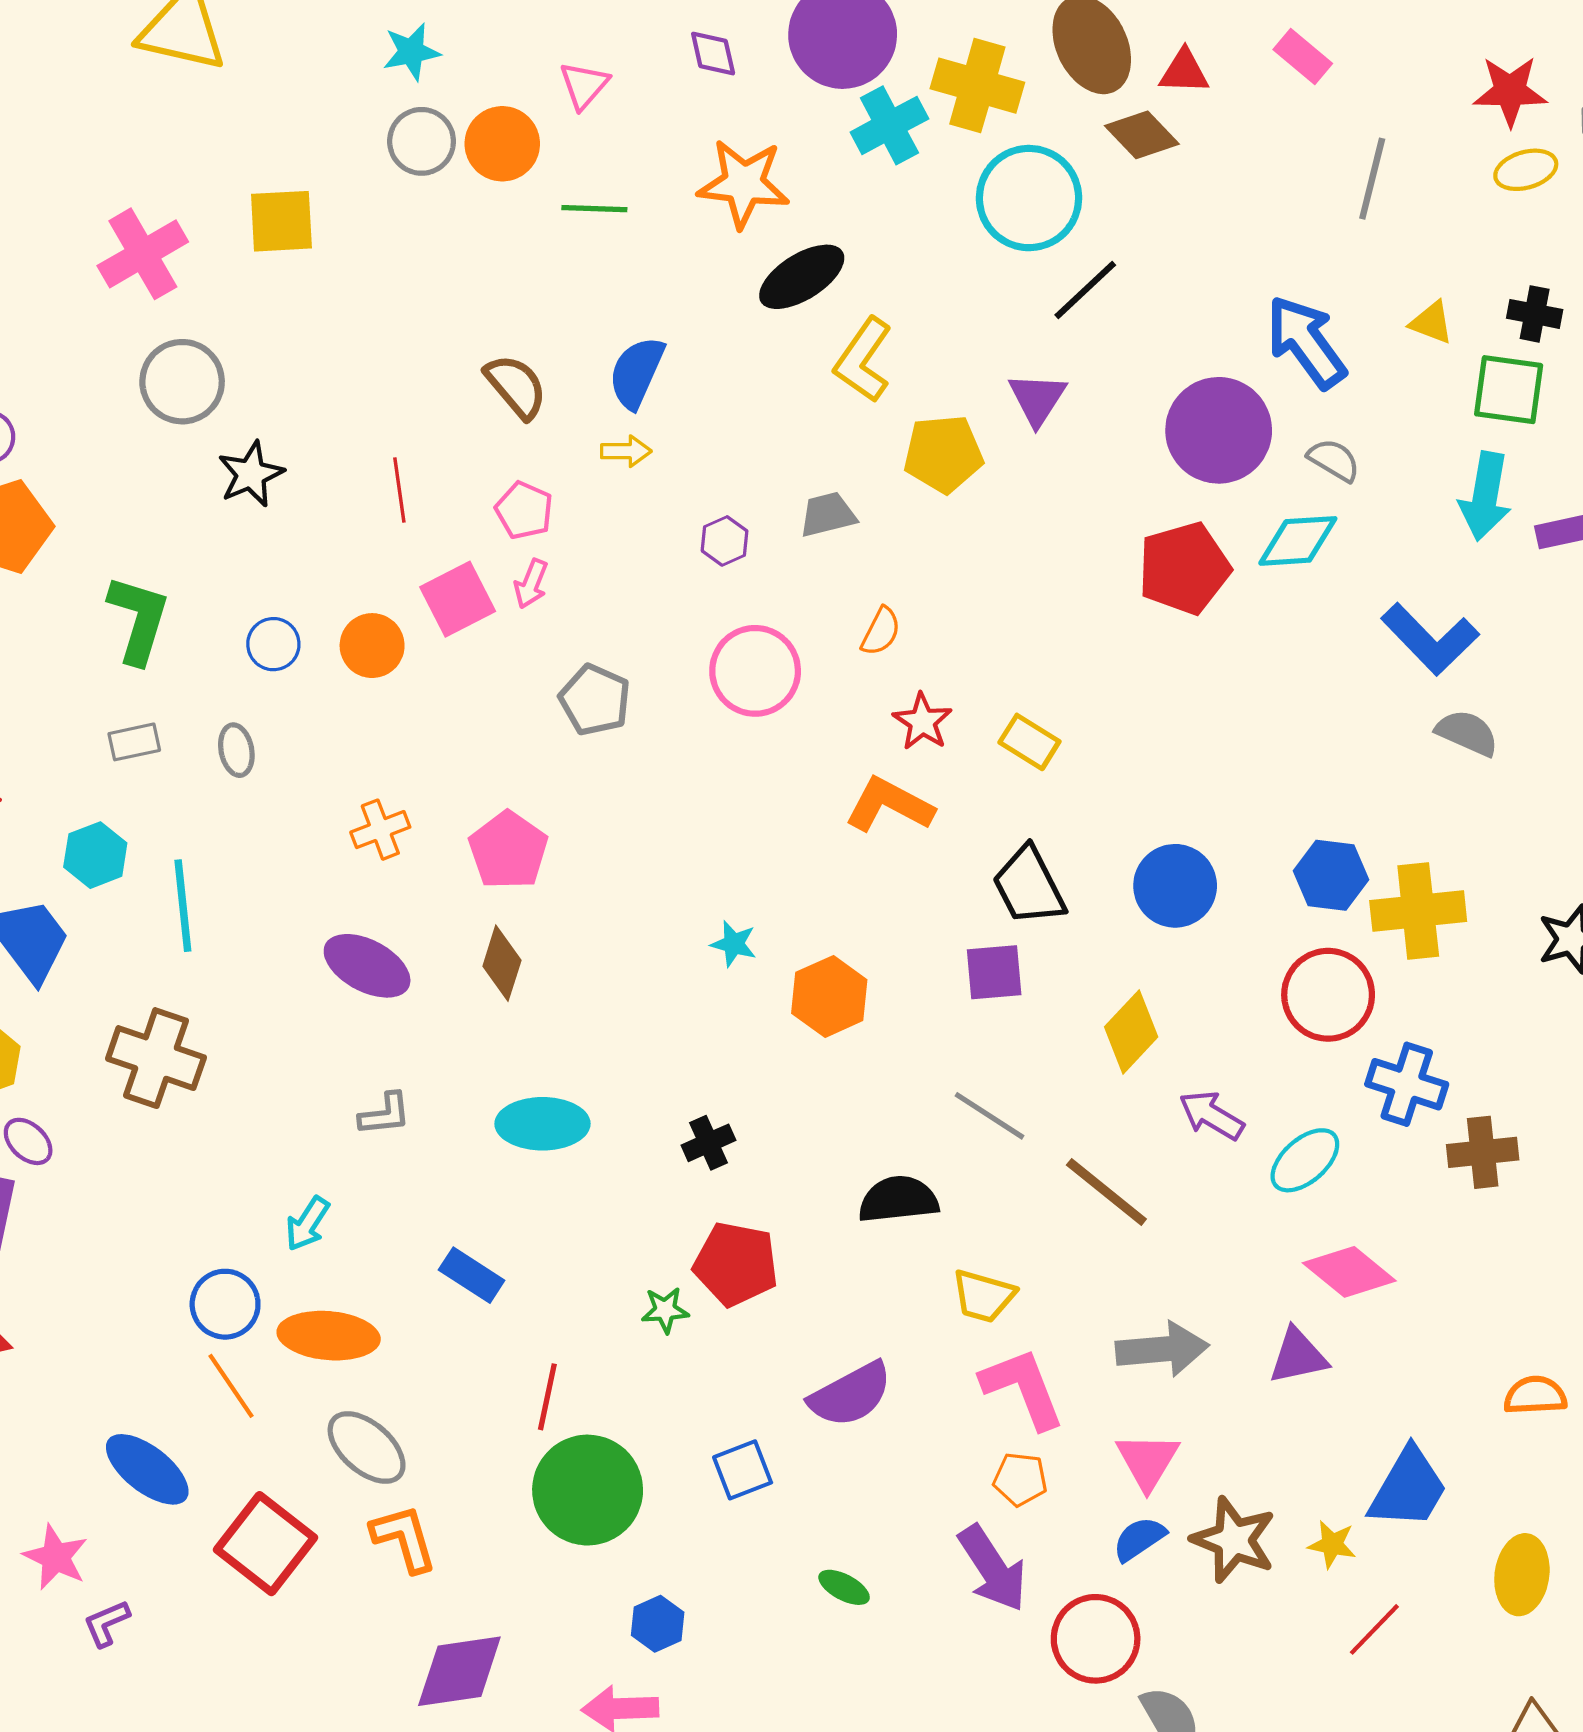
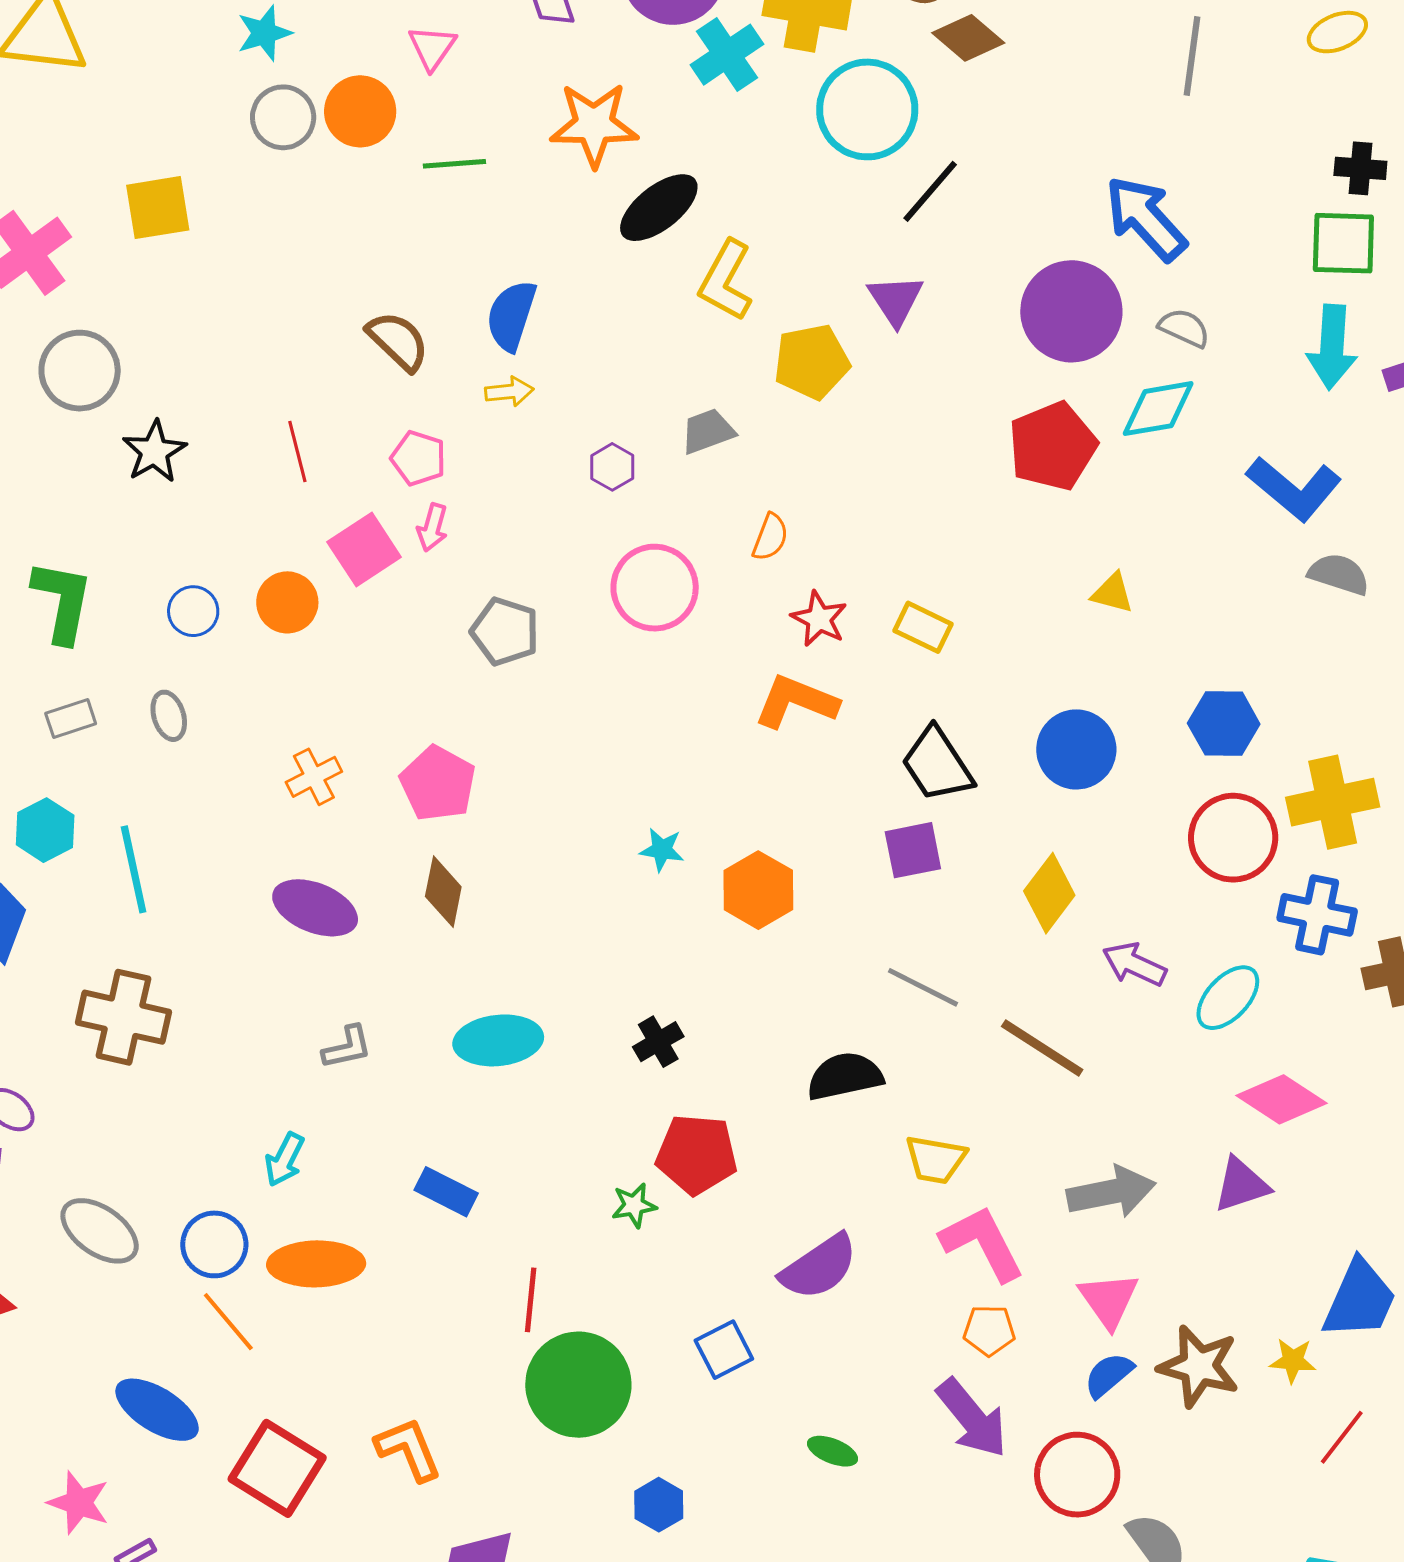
yellow triangle: (1432, 322) -> (1113, 593), moved
yellow cross: (1418, 911) -> (1333, 802), moved
gray ellipse: (367, 1448) -> (100, 1231), moved

